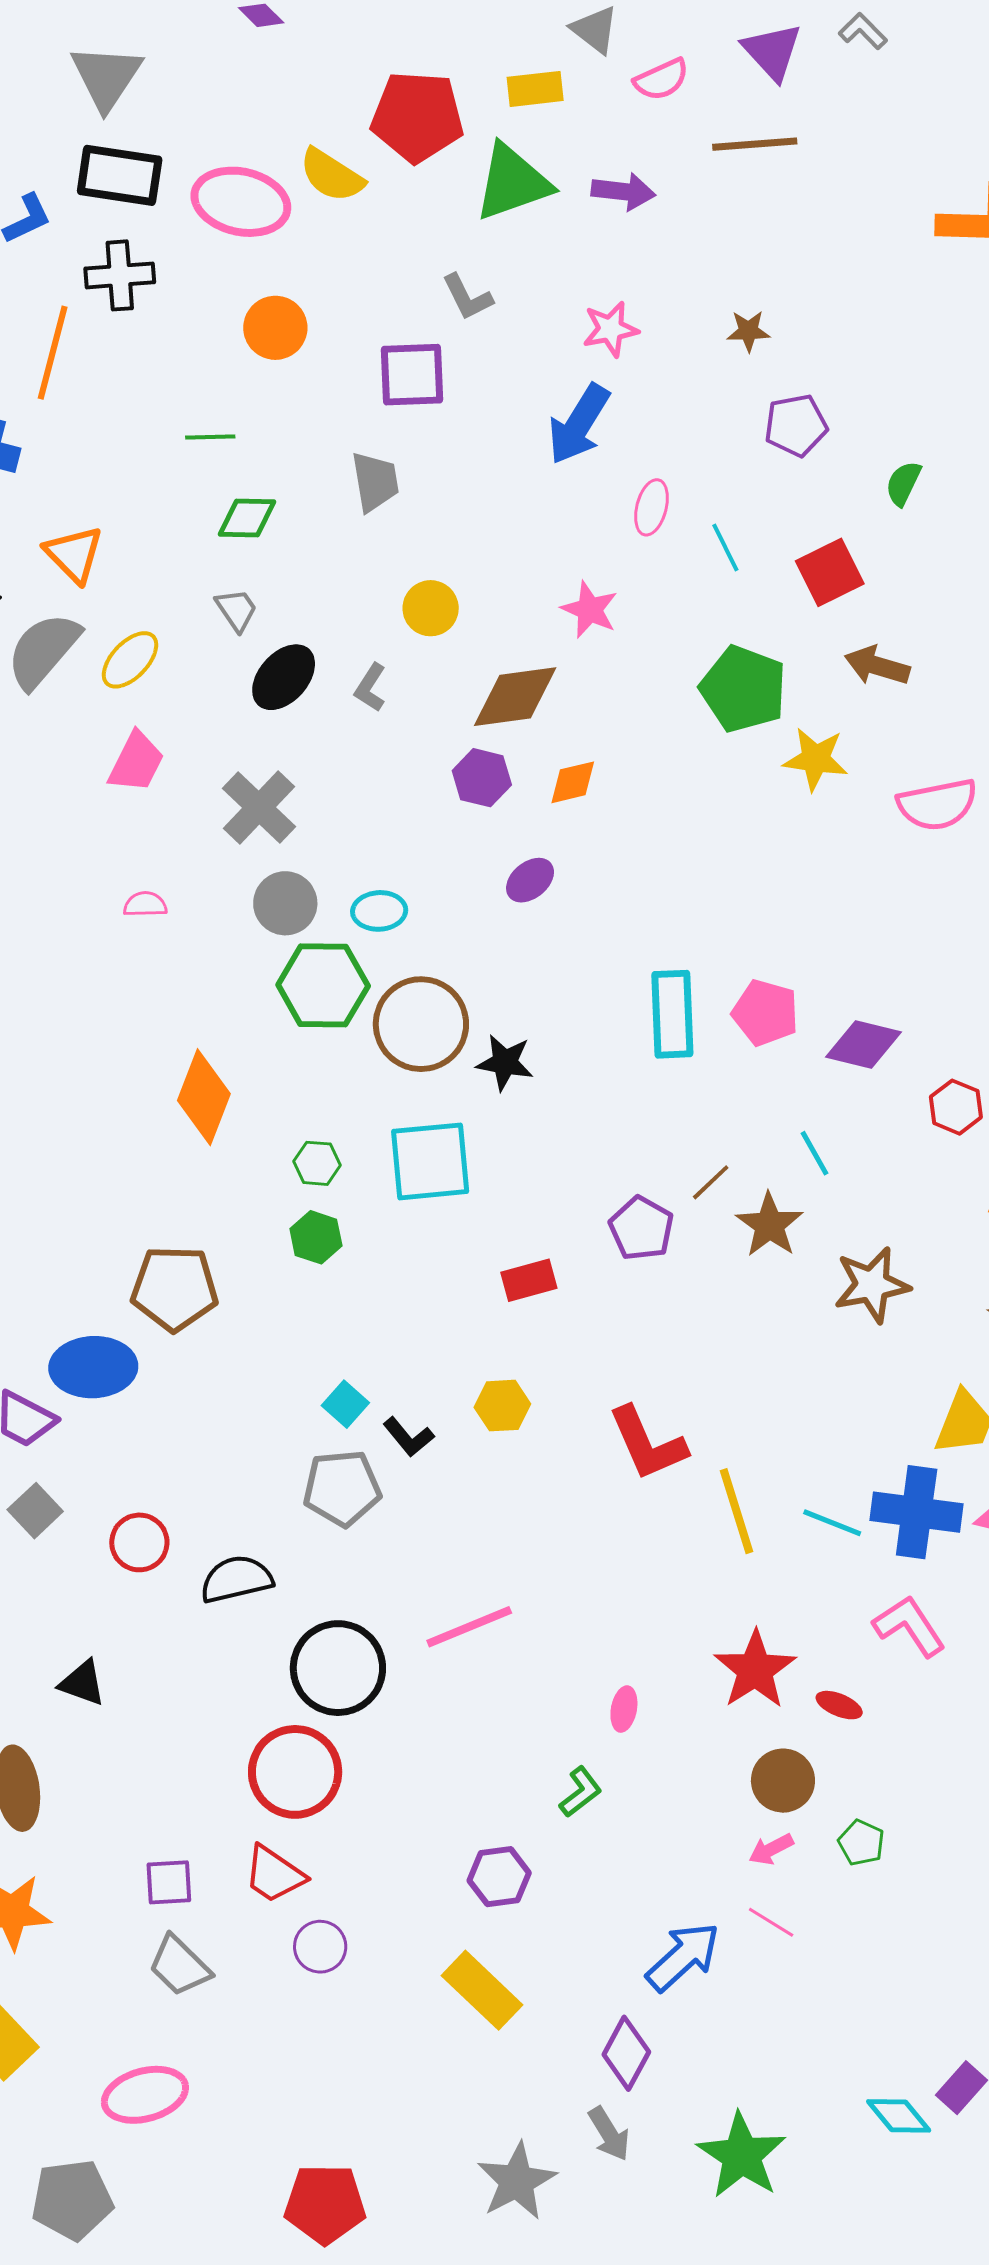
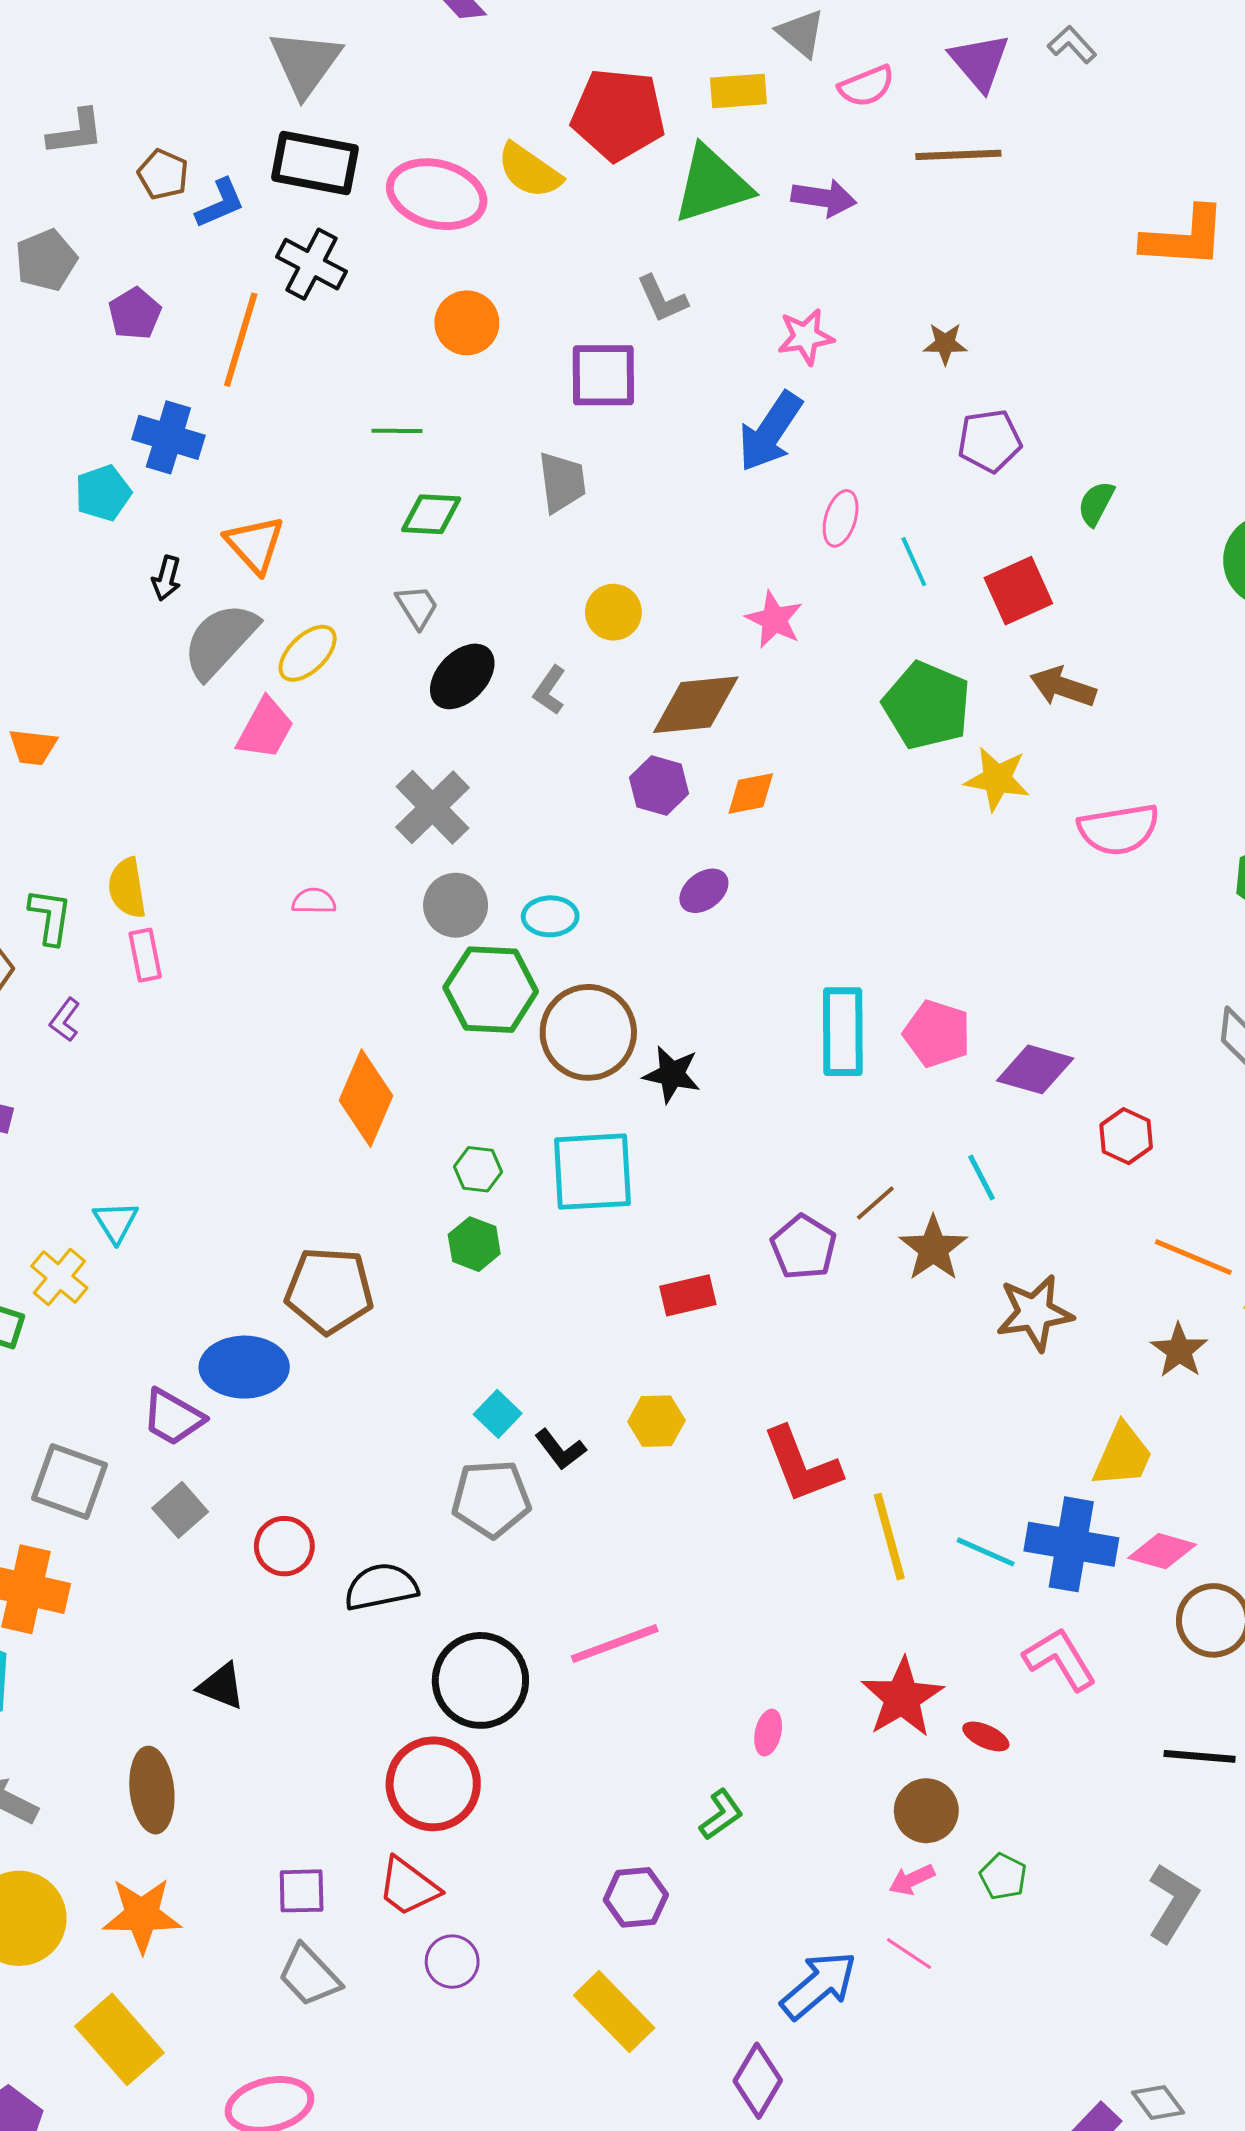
black cross: (120, 275) -> (311, 264), turned 30
pink trapezoid: (136, 762) -> (265, 729), moved

